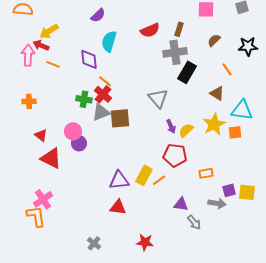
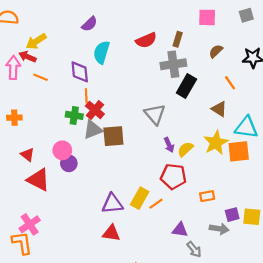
orange line: (105, 81) -> (86, 96), moved, turned 48
orange square: (235, 132) -> (239, 151), size x1.5

